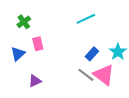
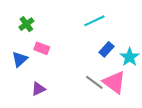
pink rectangle: (38, 44) -> (42, 48), turned -56
blue rectangle: (92, 54) -> (107, 49), moved

